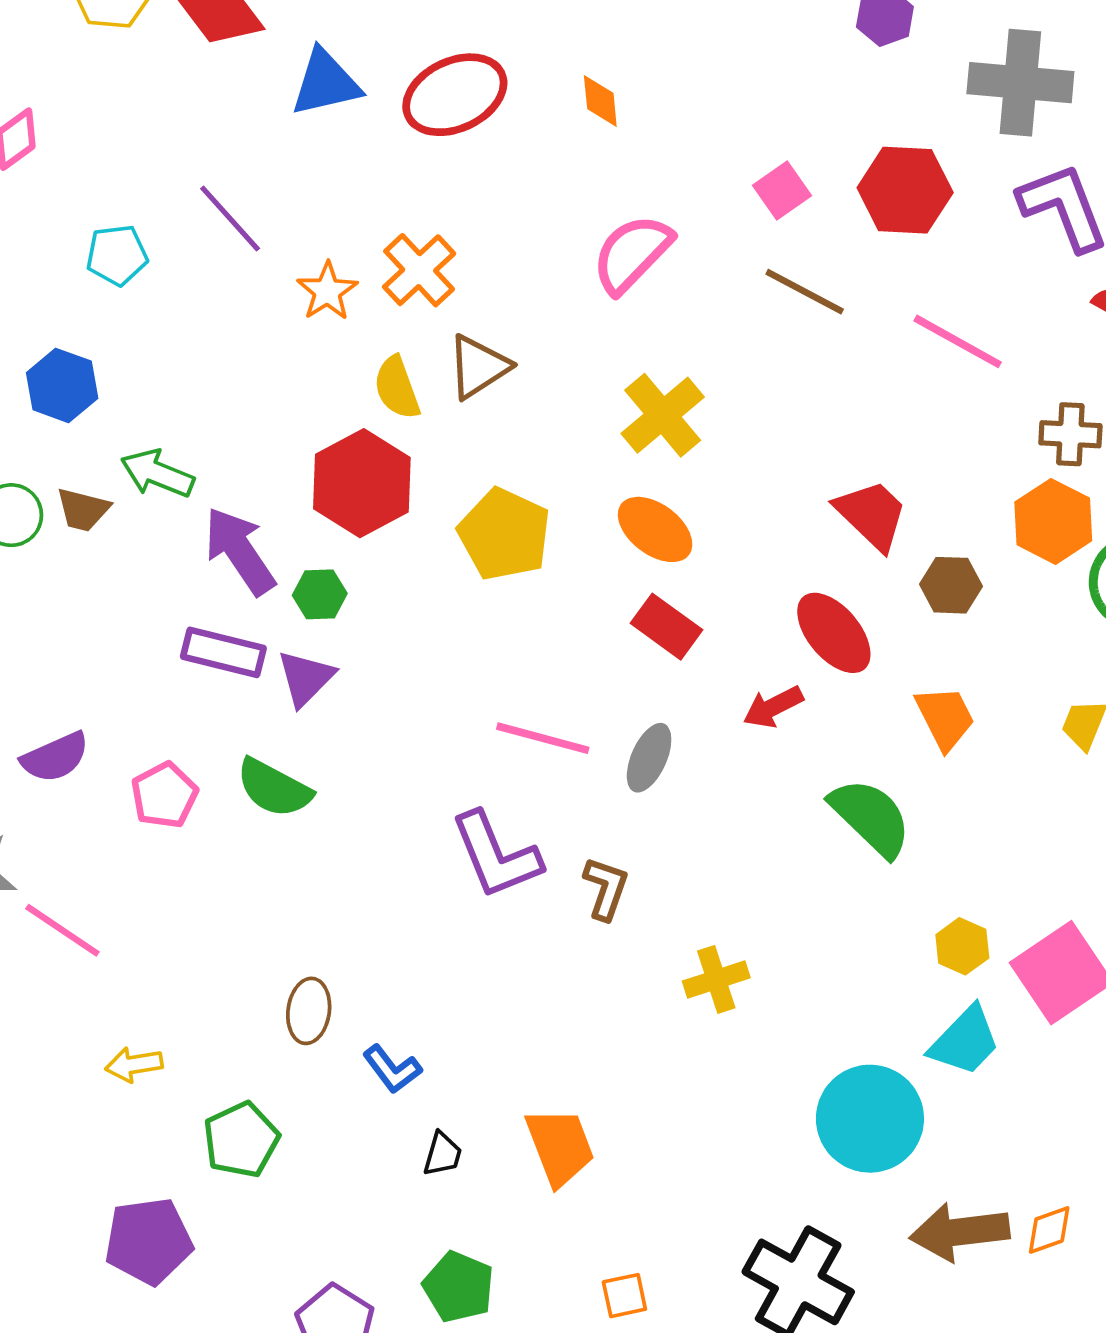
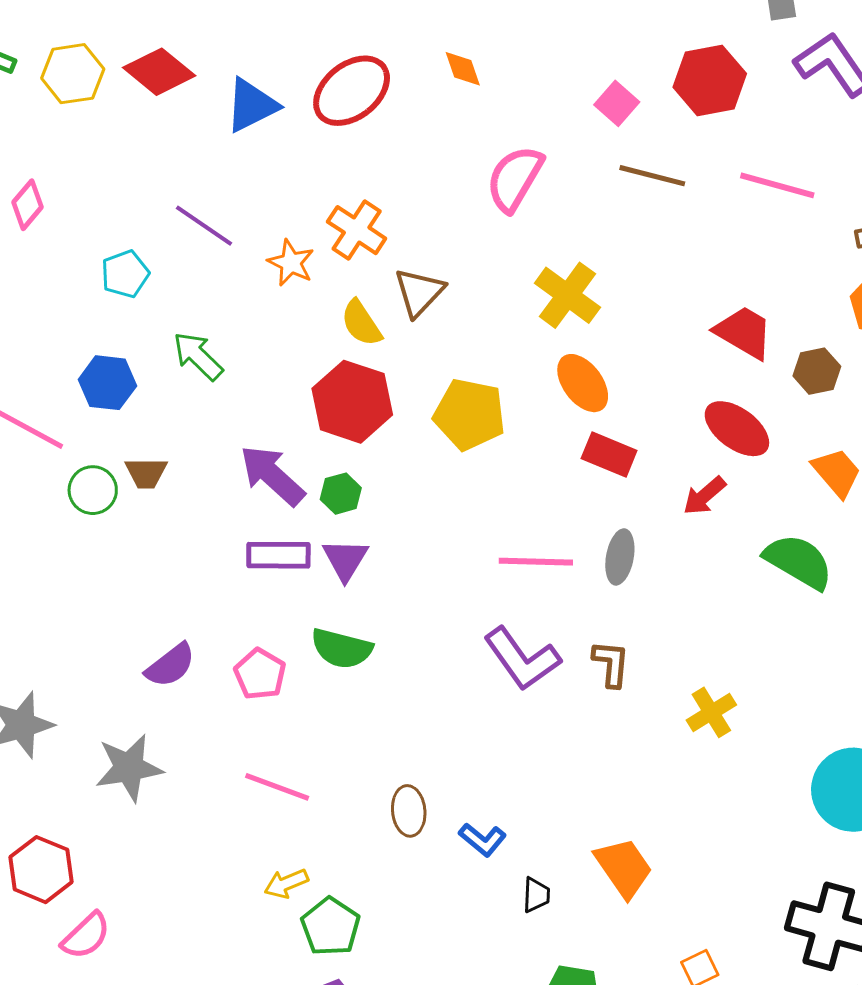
green arrow: (157, 474) -> (198, 356), moved, turned 36
orange ellipse: (655, 529) -> (583, 383), turned 30
pink line: (62, 930) -> (277, 787), moved
green pentagon: (241, 1140) -> (330, 927), moved

